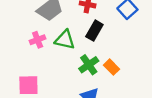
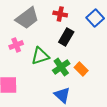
green triangle: (65, 40) -> (40, 56), moved, turned -30

